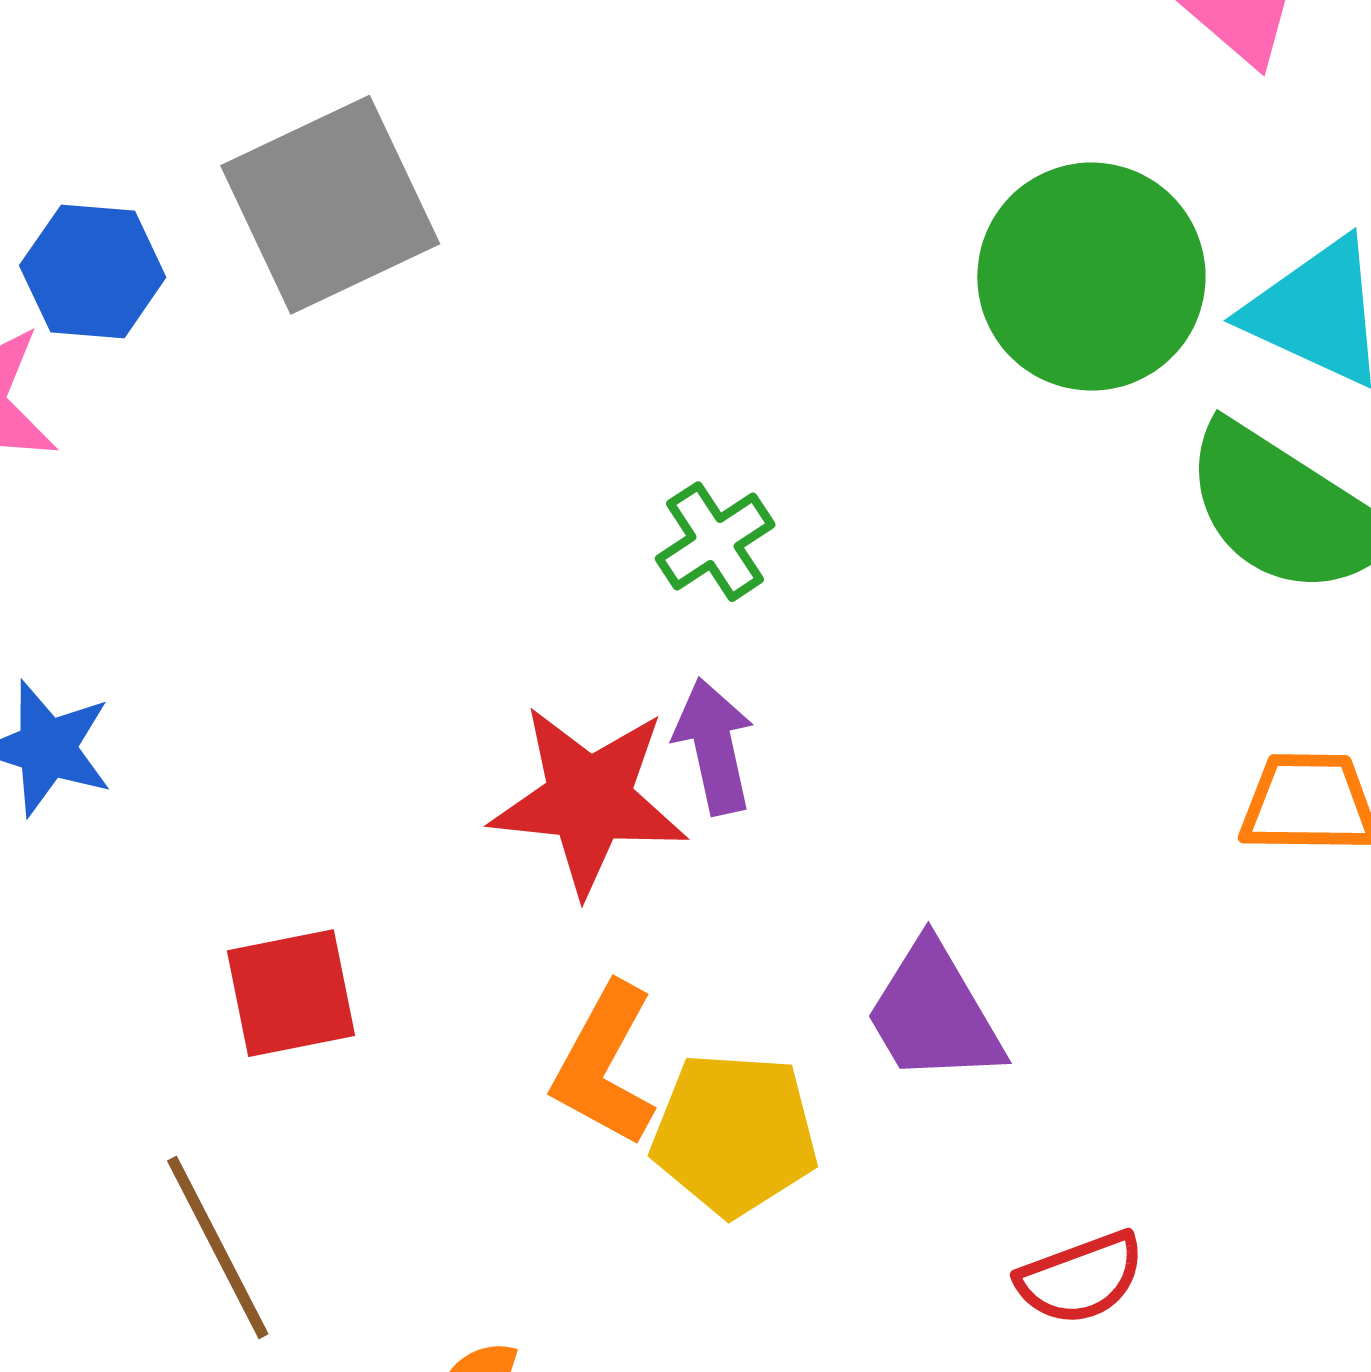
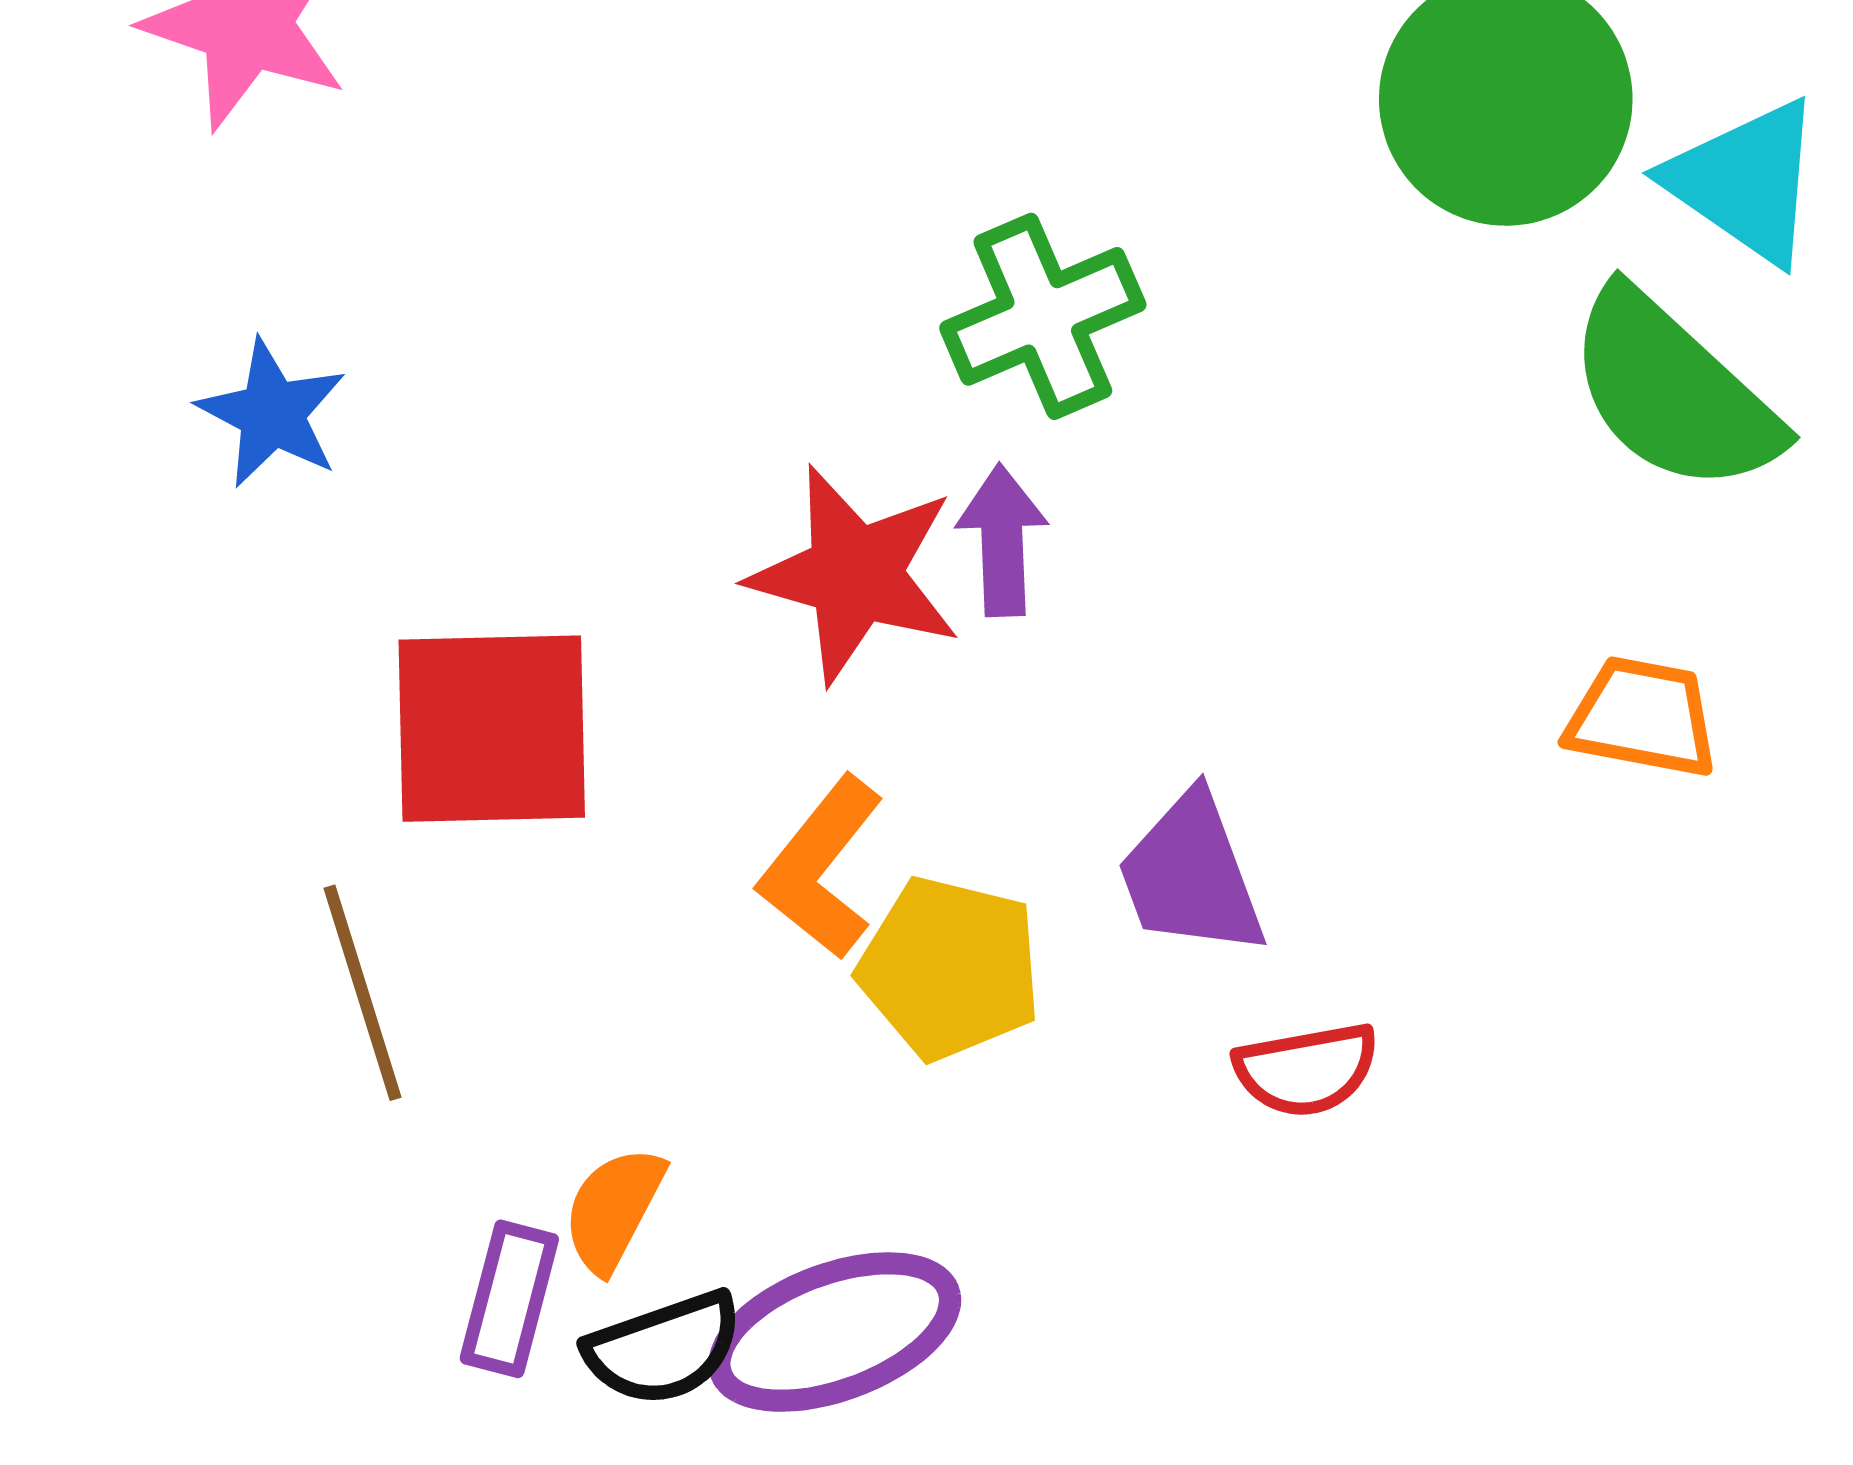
green cross: (715, 542) -> (1043, 316), size x1.5
red square: (291, 993) -> (492, 729), size x1.5
red semicircle: (1081, 1278) -> (1306, 1070), moved

